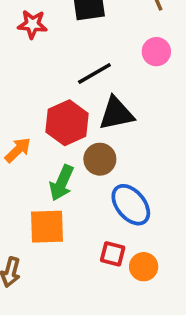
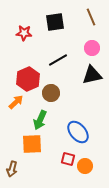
black triangle: (116, 114) -> (92, 75), moved
red hexagon: (67, 123) -> (28, 79), moved
brown circle: (100, 159) -> (51, 93), moved

